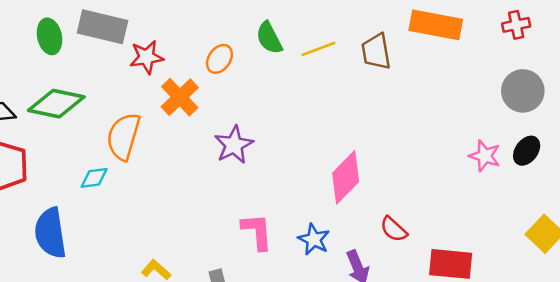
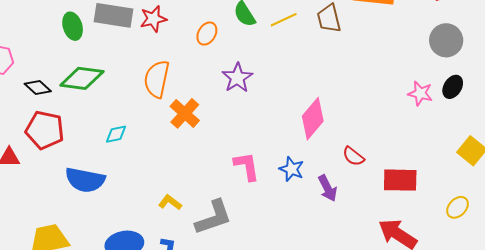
red star: (147, 57) -> (153, 19), moved
orange cross: (180, 97) -> (185, 113), moved
orange semicircle: (123, 136) -> (157, 79), moved
purple star: (234, 145) -> (237, 78), moved
blue semicircle: (50, 233) -> (85, 180), turned -66

